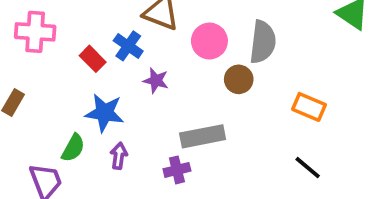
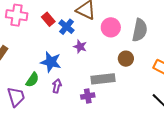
red rectangle: (93, 59) -> (48, 19), moved
brown circle: (239, 79) -> (126, 59), moved

